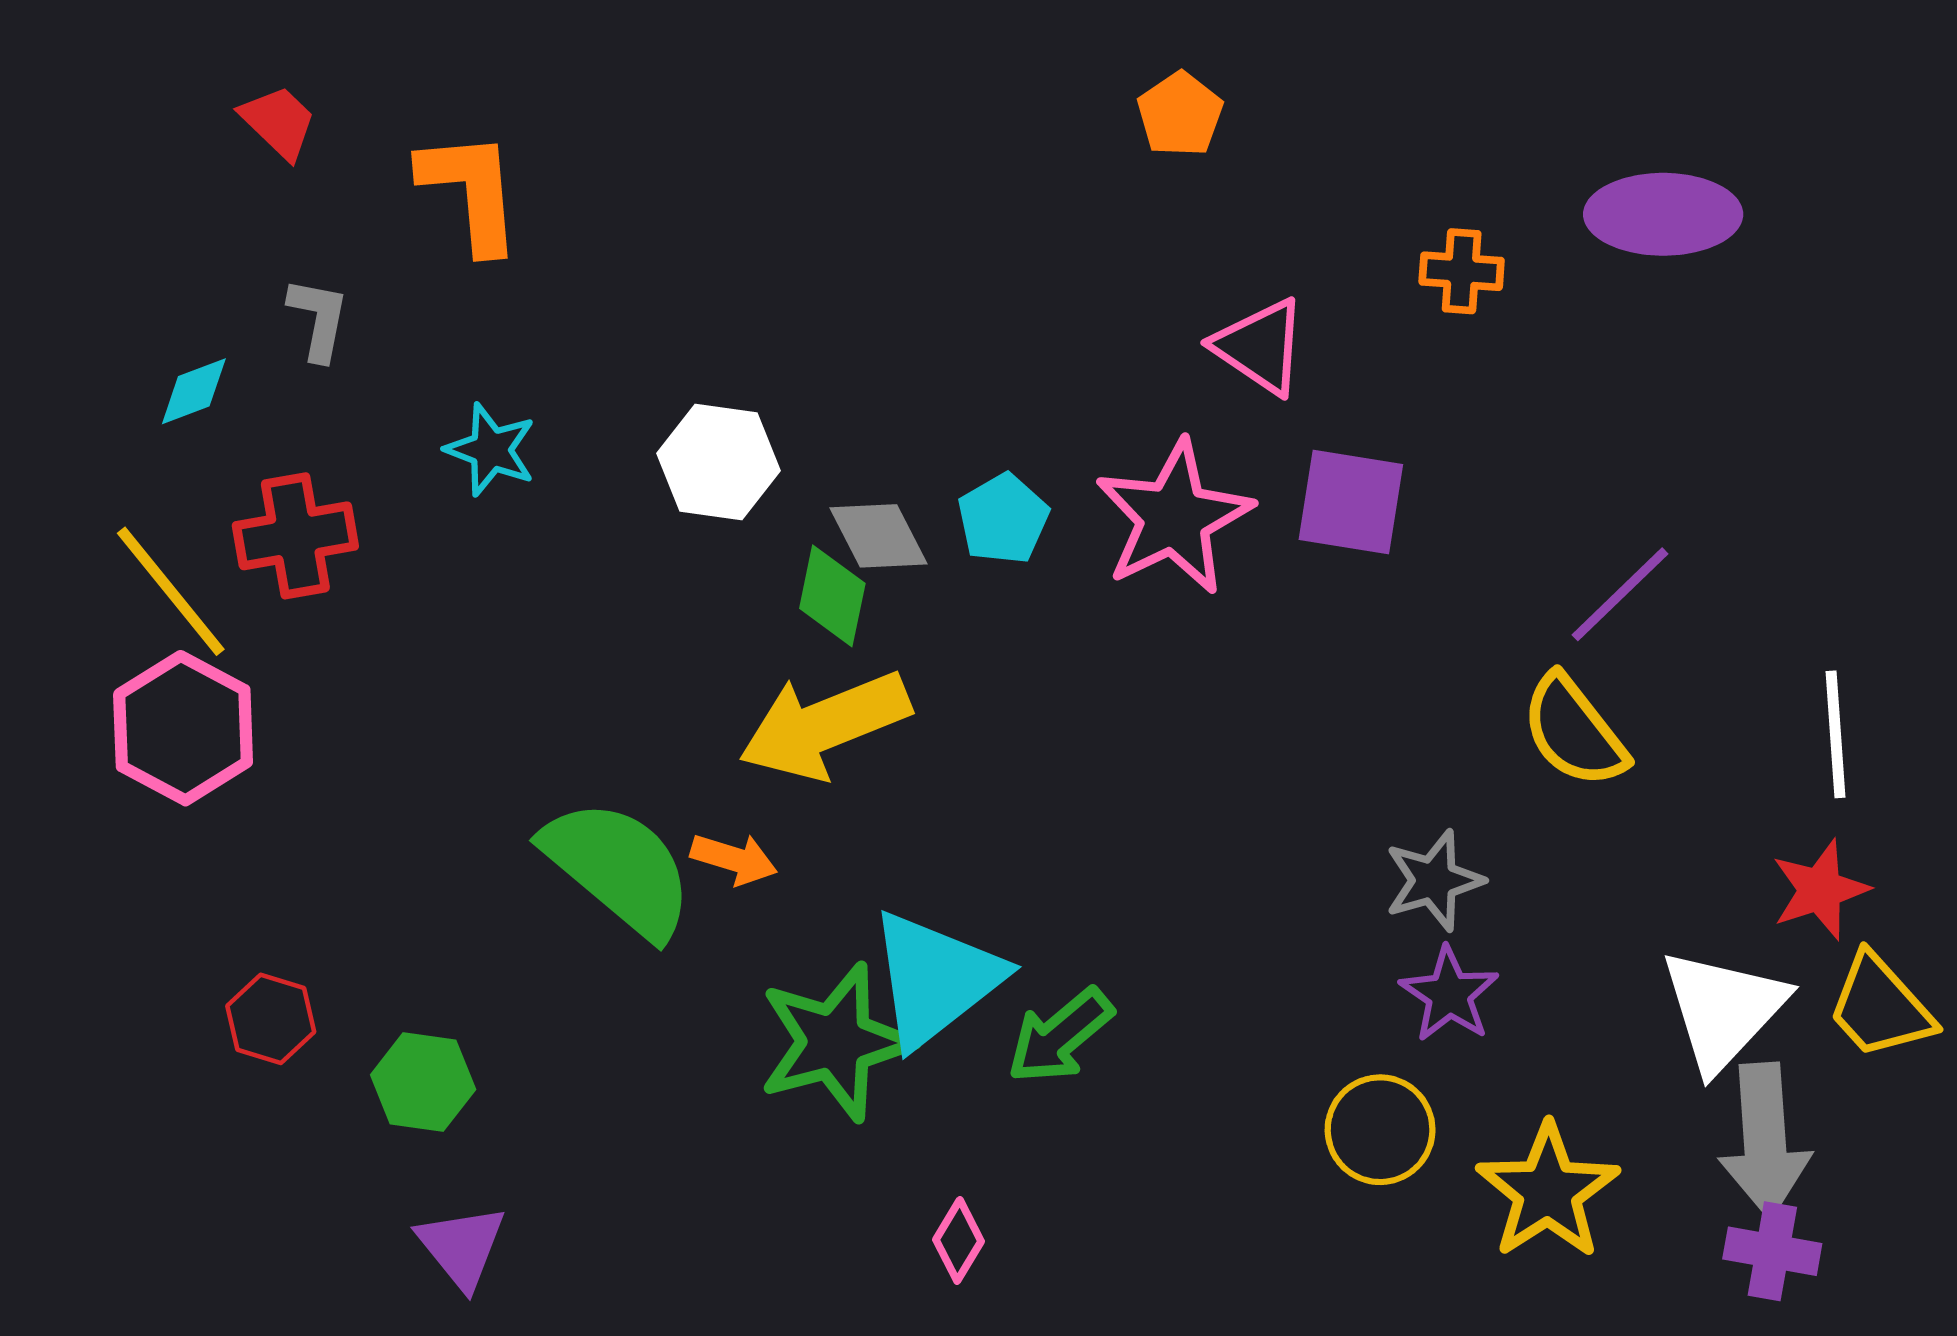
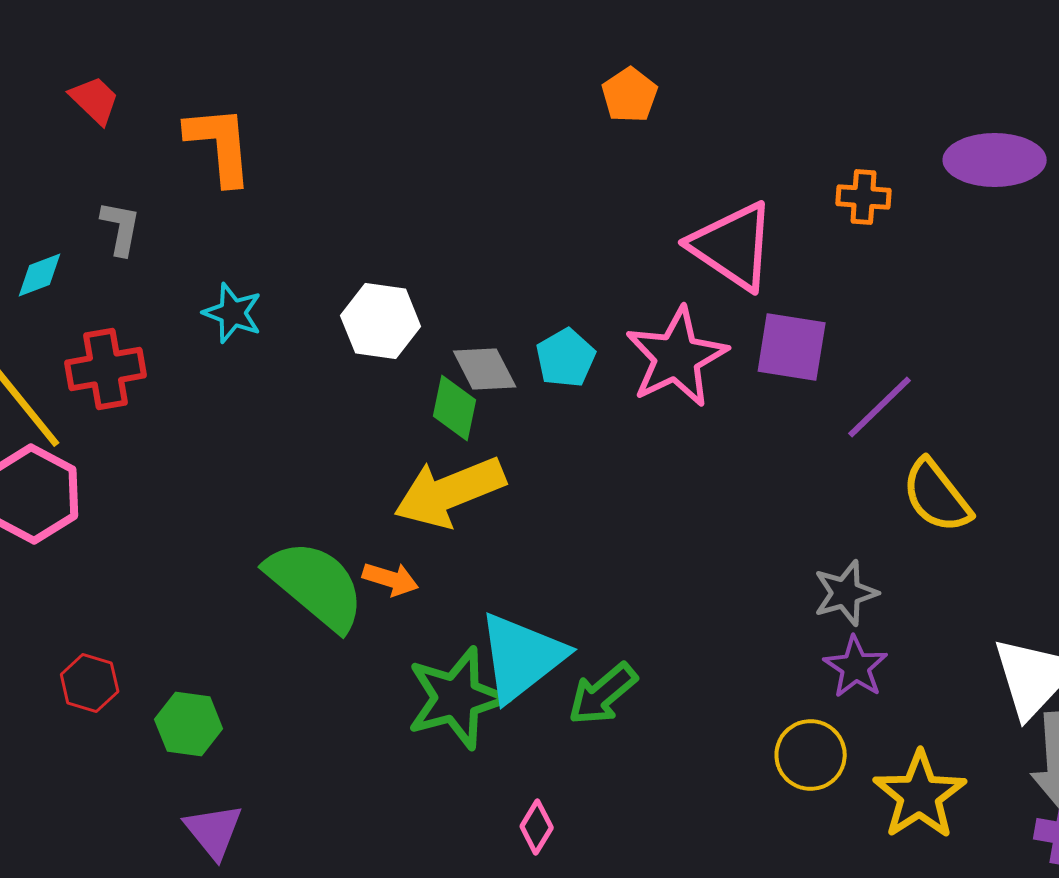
orange pentagon: (1180, 114) -> (630, 95), moved
pink triangle: (1260, 347) -> (733, 246), size x1.4
purple line: (1620, 594) -> (880, 407), moved

